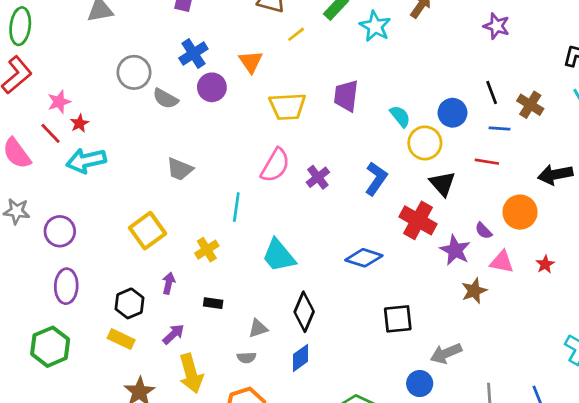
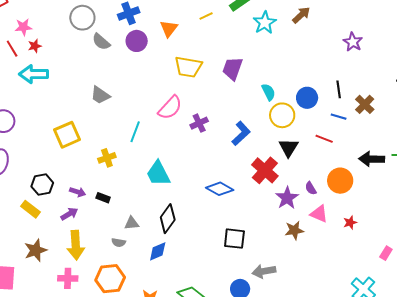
purple arrow: (169, 283) -> (78, 192), moved, turned 84

